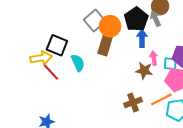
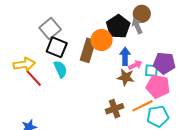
gray square: (95, 21) -> (50, 29), moved
orange circle: (110, 26) -> (102, 40), moved
blue arrow: (142, 38) -> (125, 56), moved
black square: (57, 45) -> (57, 47), moved
pink arrow: (154, 58) -> (135, 65), turned 72

